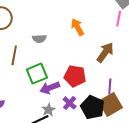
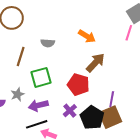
orange arrow: (77, 27) -> (87, 36), turned 144
brown arrow: (105, 52) -> (95, 63), moved
purple arrow: (50, 88) -> (38, 105), moved
gray star: (48, 110) -> (18, 94), moved

